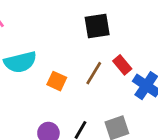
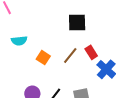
cyan semicircle: (20, 62) -> (19, 41), size x0.7

